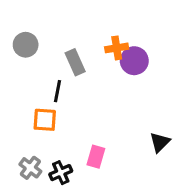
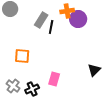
gray rectangle: (75, 62) -> (41, 20), turned 56
black line: (58, 91) -> (51, 27), moved

